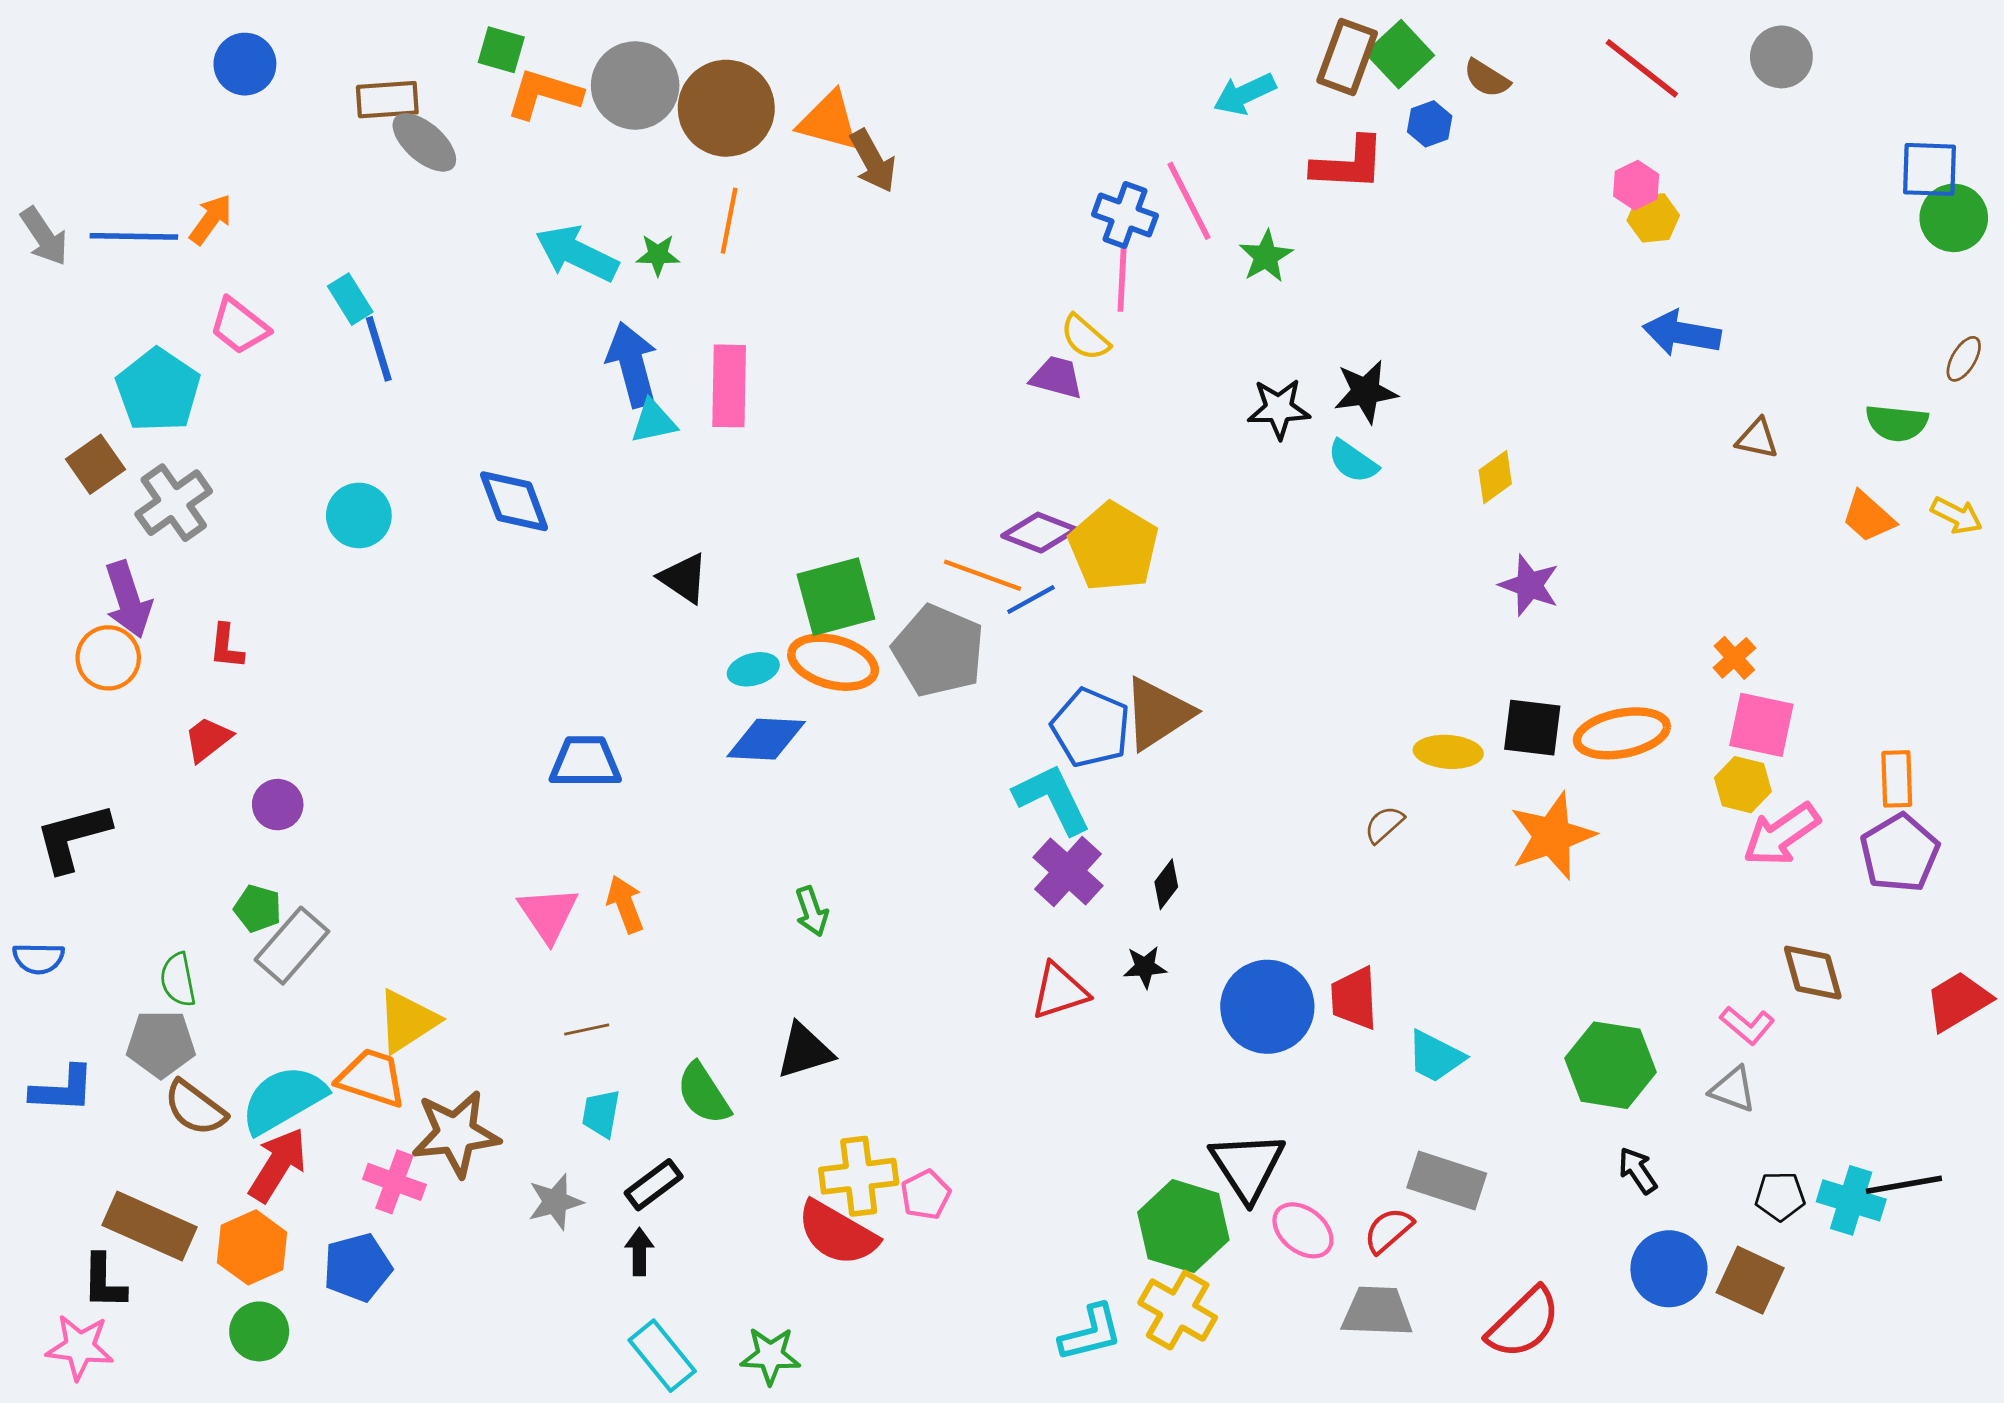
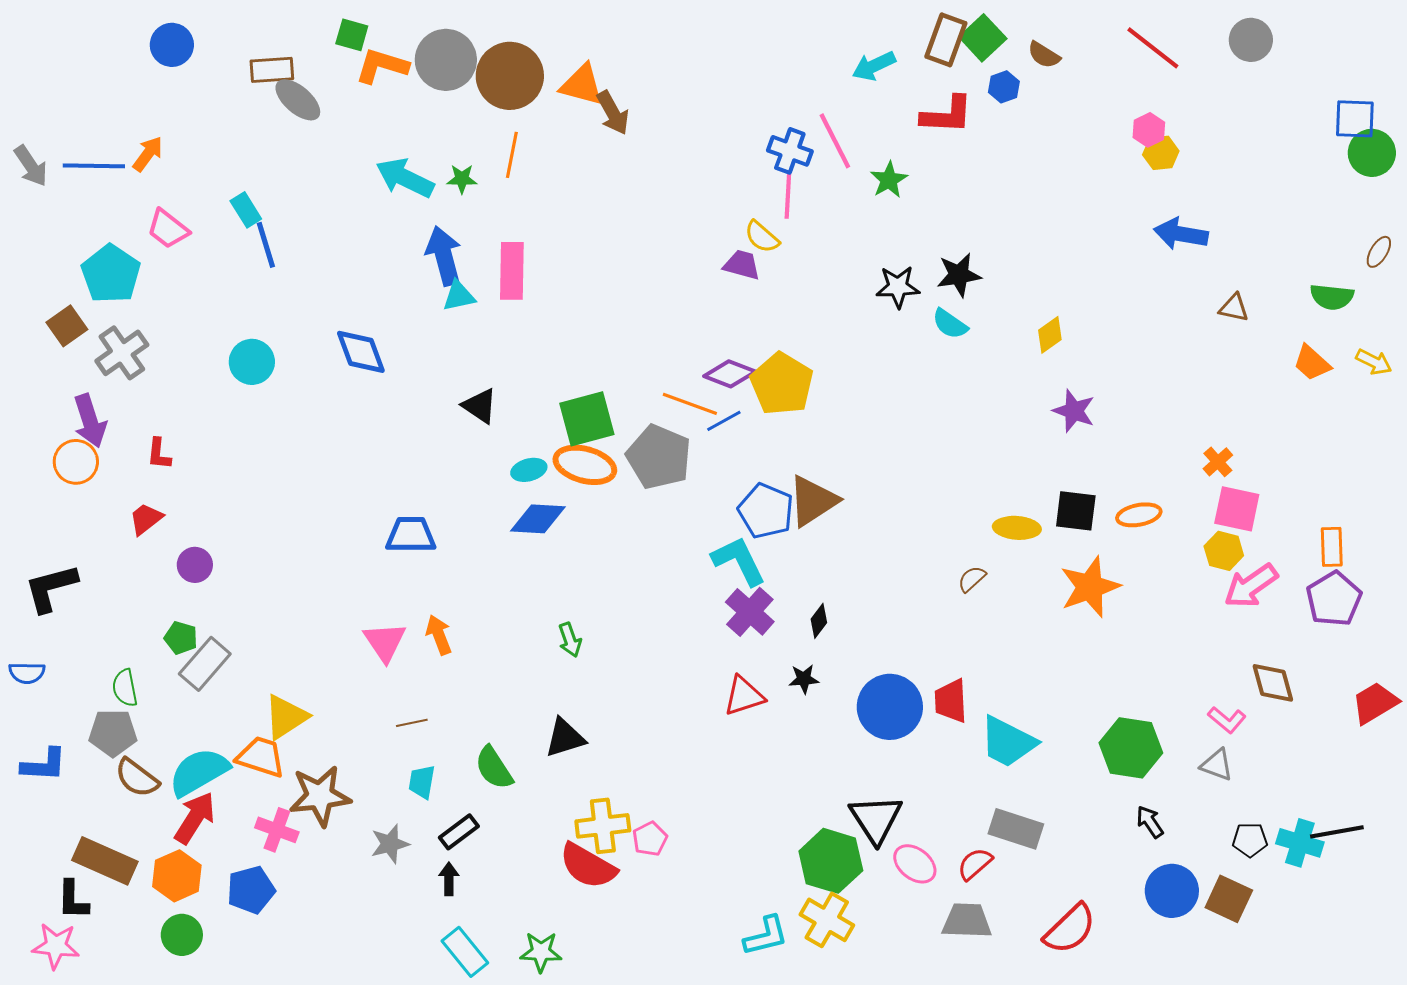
orange ellipse: (1622, 733) -> (1139, 515), size x0.7
cyan trapezoid: (1435, 1057) -> (1008, 742), size x1.4

